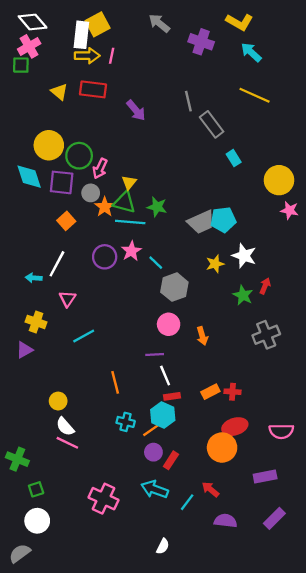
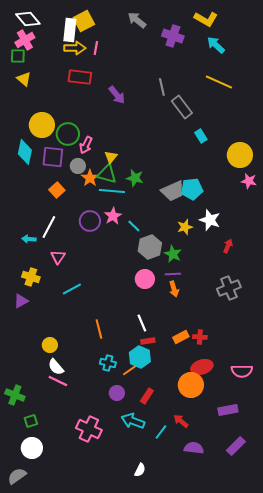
yellow triangle: (59, 92) -> (24, 79), moved
cyan diamond: (29, 177) -> (25, 152), turned 30
green star: (243, 295) -> (173, 254), moved
purple line: (155, 355) -> (173, 274), moved
purple circle: (153, 452) -> (117, 393), moved

